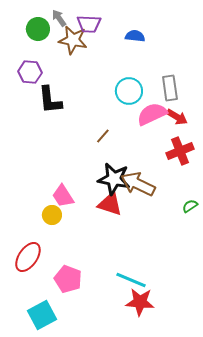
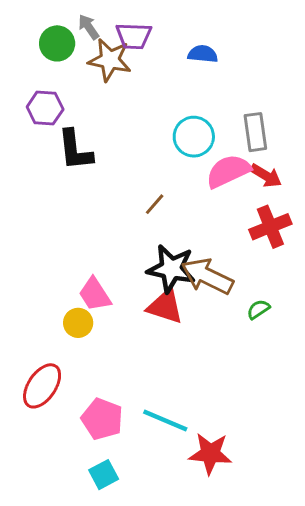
green semicircle: (190, 206) -> (258, 309), moved
cyan line: (131, 280) -> (165, 420), moved
cyan square: (42, 315) -> (104, 475), moved, size x0.7

